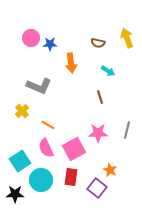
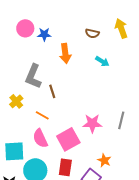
gray L-shape: (39, 86) -> (33, 76), turned 90
brown line: (100, 97) -> (52, 91), moved
cyan square: (20, 161) -> (14, 151), turned 30

